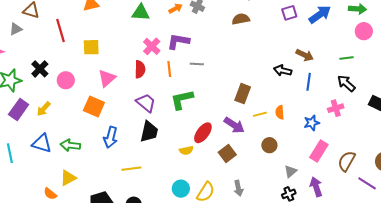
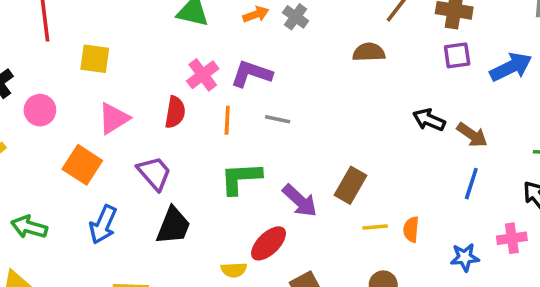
black arrow: (283, 70) -> (429, 120), moved
purple trapezoid: (146, 103) -> (154, 173), moved
purple arrow: (234, 125) -> (300, 201), moved

